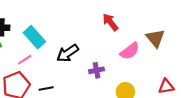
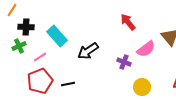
pink line: (25, 60) -> (40, 57), moved
purple cross: (96, 70) -> (124, 62), moved, turned 32

